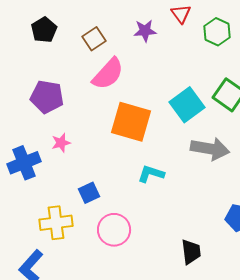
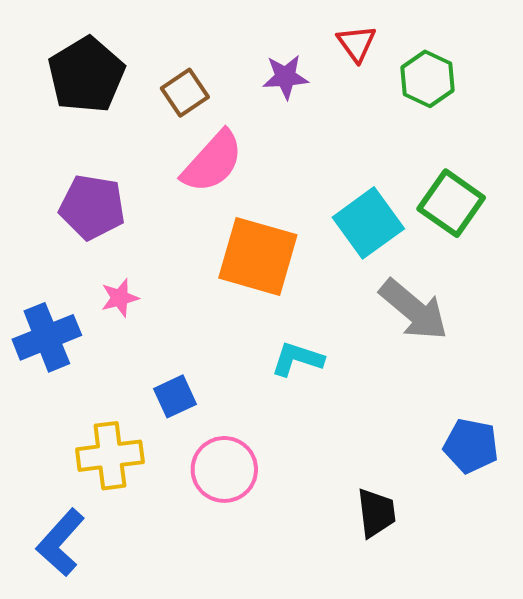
black pentagon: (44, 30) -> (86, 75), size x1.5
gray arrow: (210, 149) -> (414, 310), turned 30

